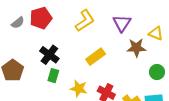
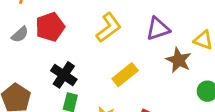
purple triangle: (122, 23) -> (158, 29), turned 42
brown star: (136, 48) -> (179, 60), turned 30

